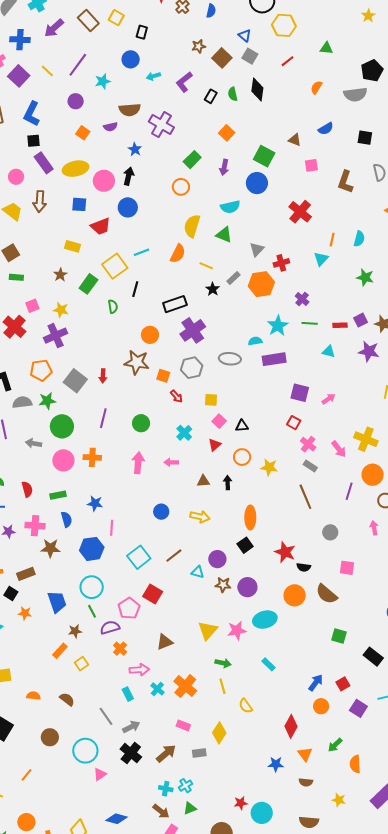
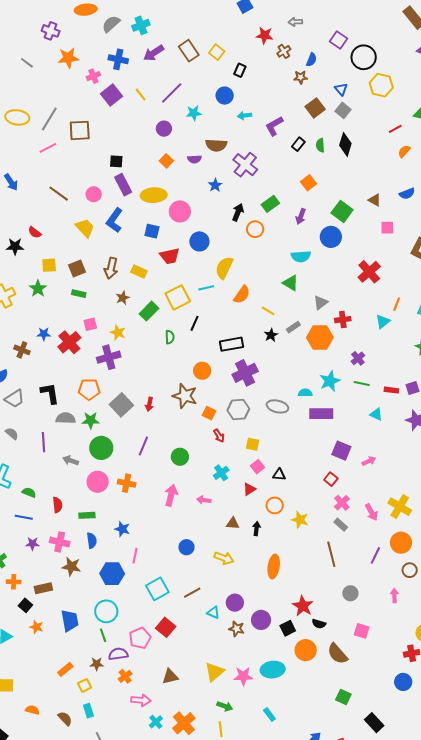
brown star: (199, 46) -> (301, 77), moved
red line: (288, 61) -> (395, 129), moved
blue L-shape: (32, 114) -> (114, 220), moved
black arrow: (129, 176) -> (238, 212), moved
brown arrow: (40, 201) -> (111, 268), moved
yellow semicircle: (192, 226) -> (224, 268), moved
black square: (245, 545) -> (288, 628), moved
purple circle: (247, 587) -> (261, 620), moved
brown star: (75, 631) -> (97, 664), moved
cyan rectangle: (128, 694) -> (88, 711), moved

